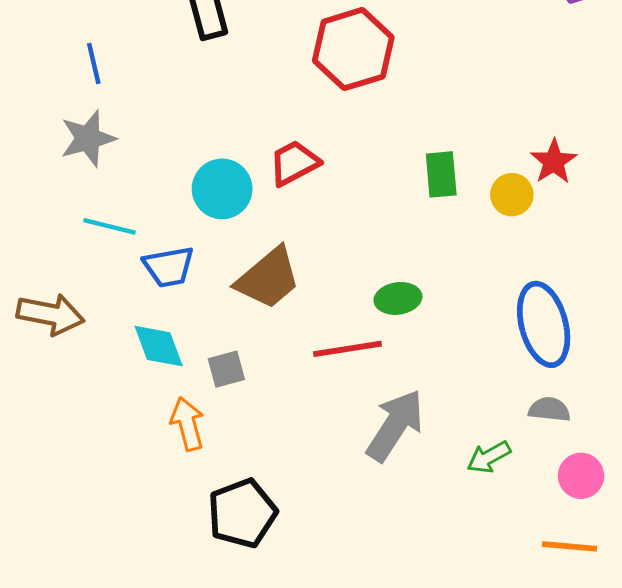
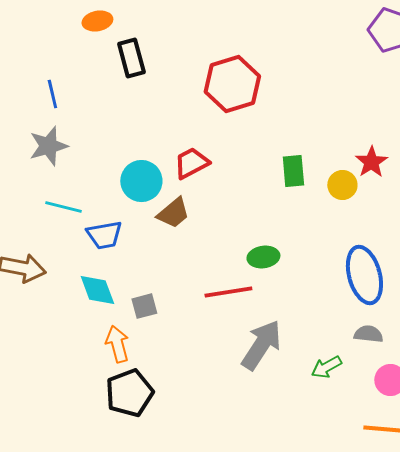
brown trapezoid: (268, 278) -> (173, 213), moved, size x0.7
black pentagon: (242, 513) -> (129, 393), moved

